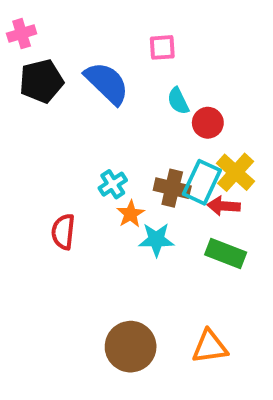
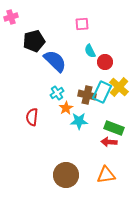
black pentagon: (41, 81) -> (34, 41), moved
blue semicircle: (107, 83) -> (55, 61), moved
red arrow: (224, 206) -> (109, 142), moved

